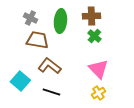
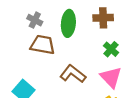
green cross: (94, 36) -> (111, 49), moved
brown L-shape: (49, 66) -> (73, 74), moved

